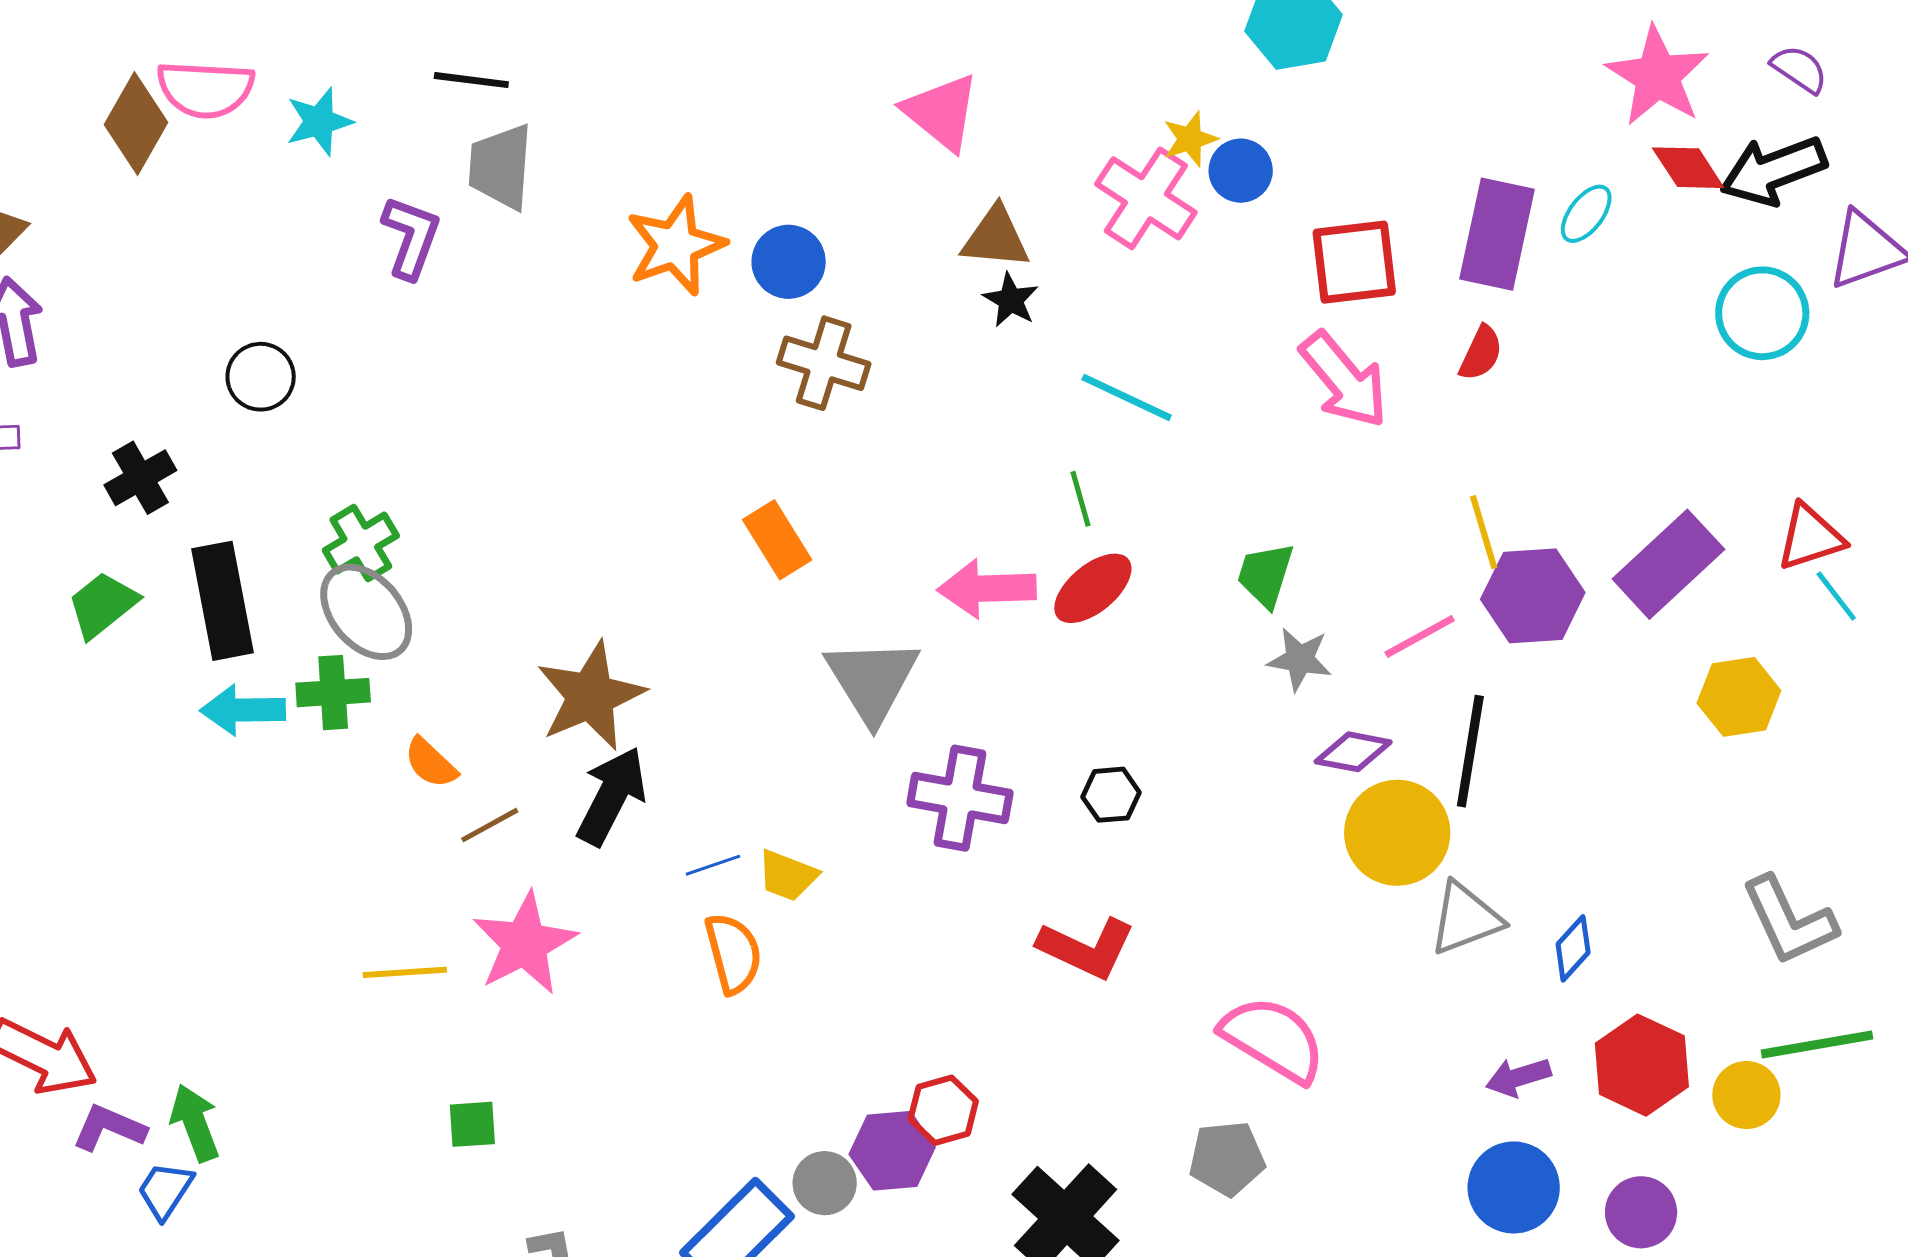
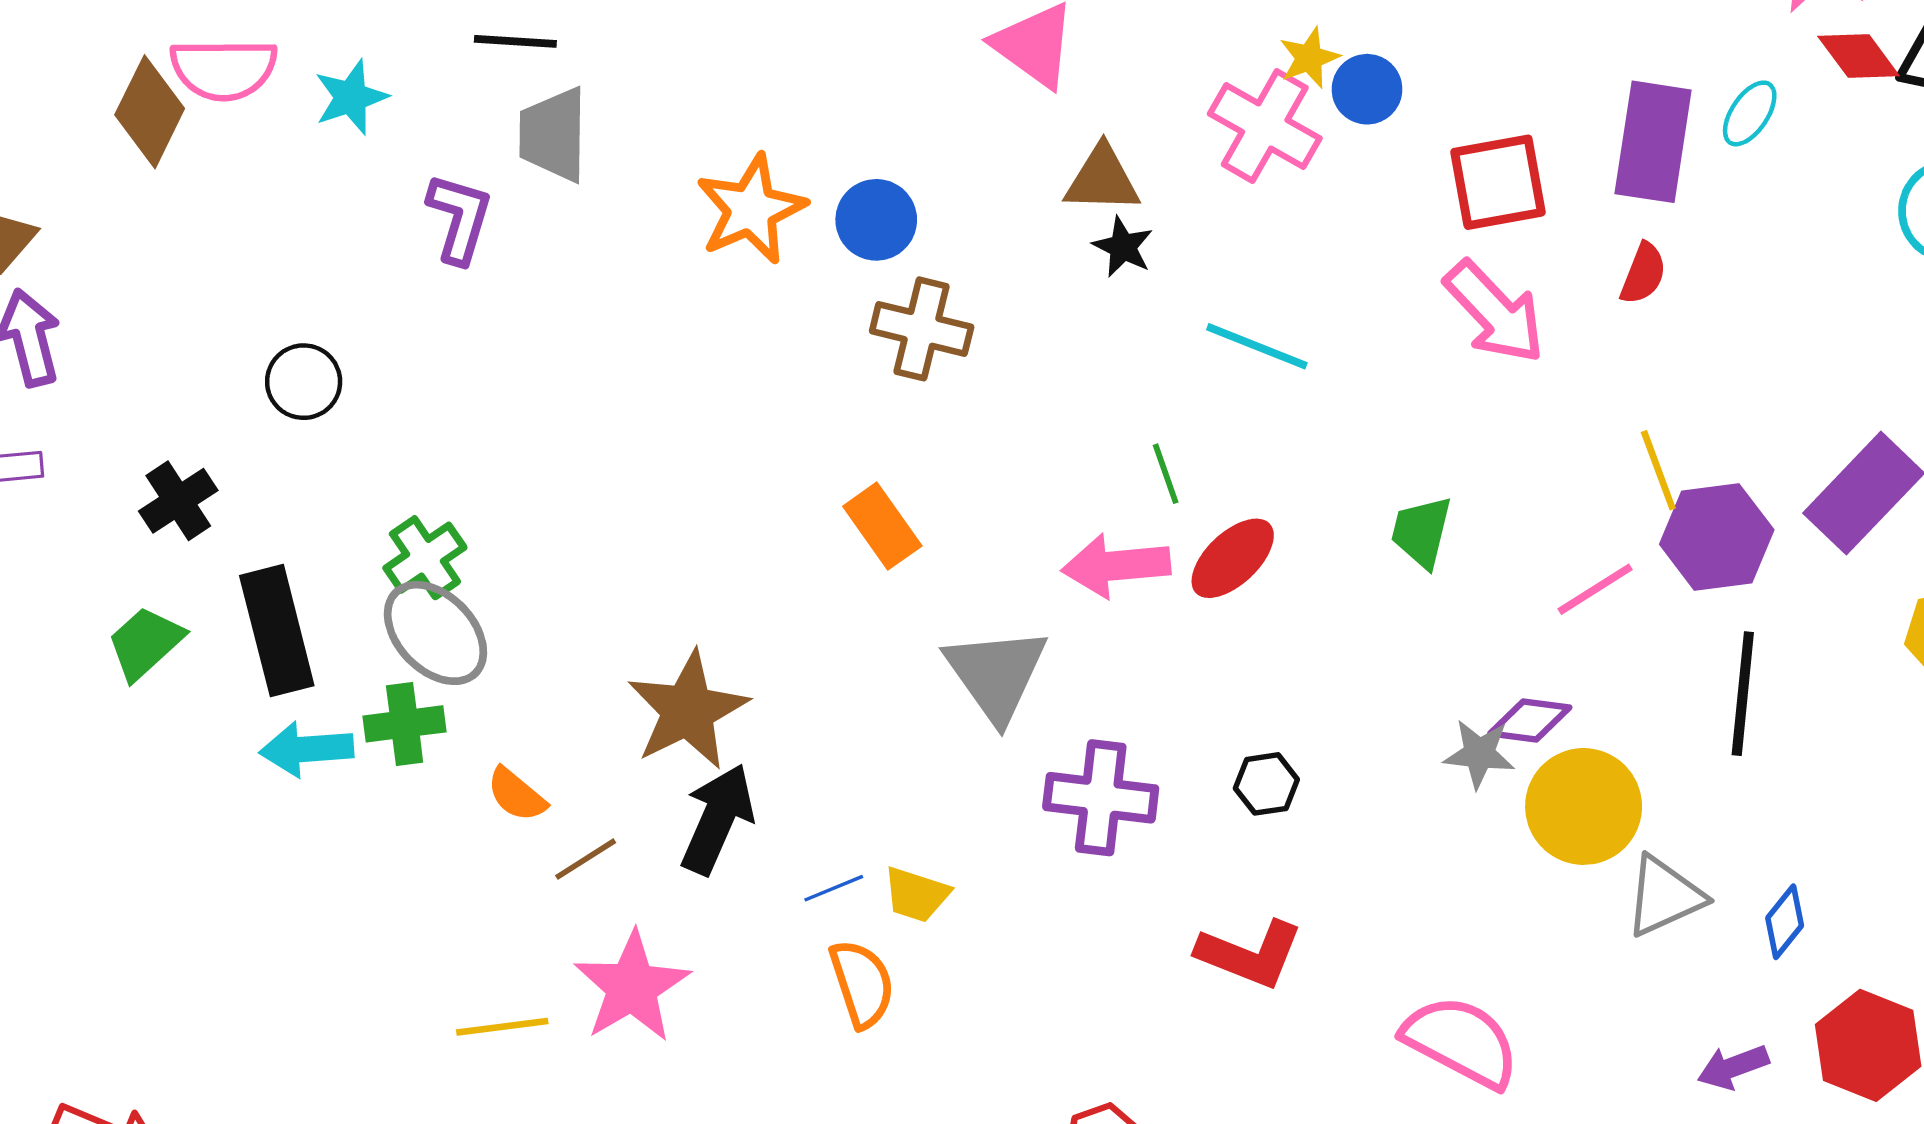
green line: (1081, 499) -> (1166, 474), moved
gray star: (1300, 659) -> (1479, 754), moved
black line: (1470, 751) -> (1743, 694), moved

